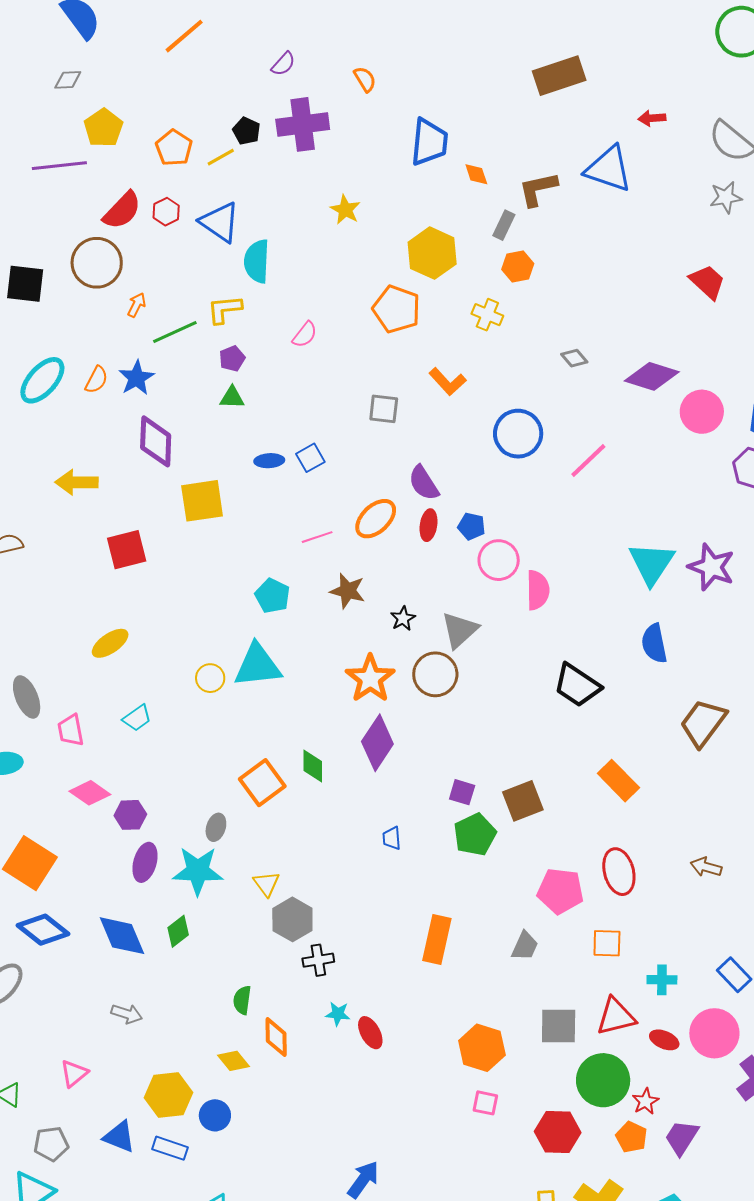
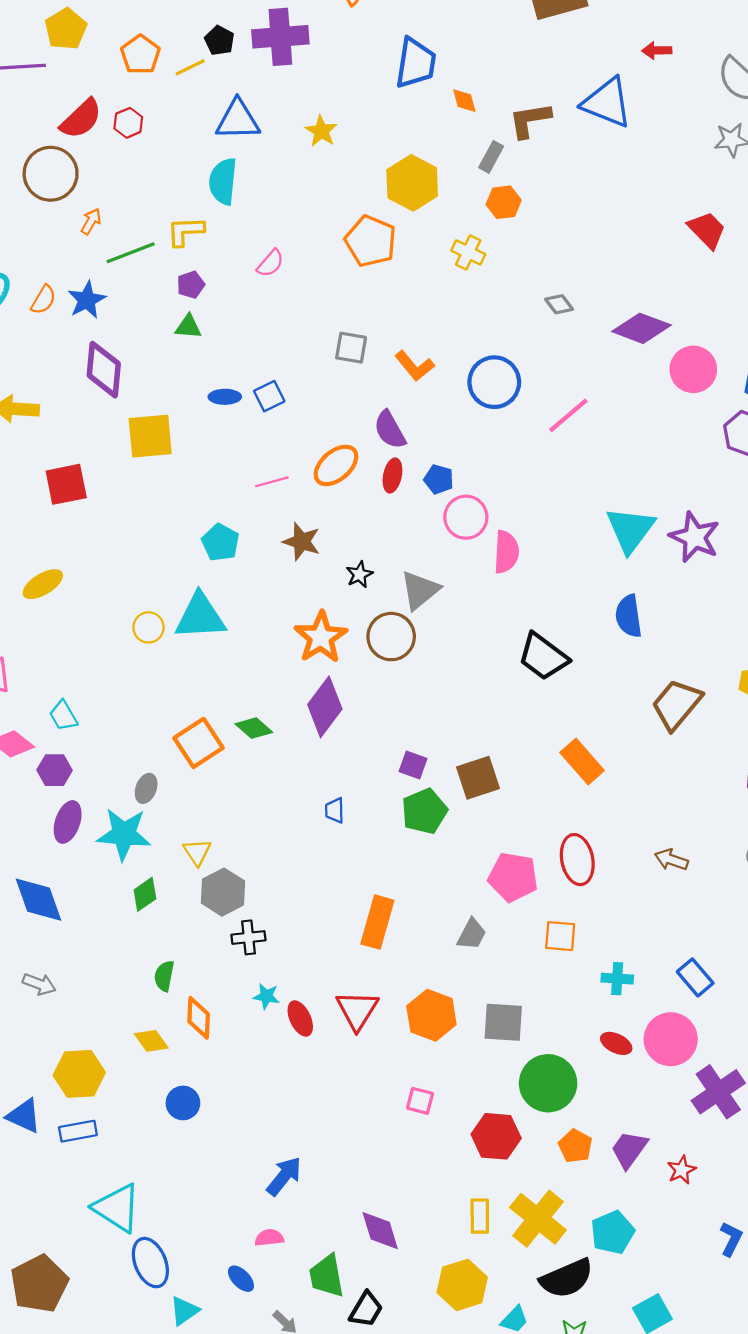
blue triangle: (220, 222) -> (238, 120), moved, turned -39
orange L-shape: (448, 382) -> (414, 366), moved
cyan trapezoid: (137, 718) -> (63, 716), moved, turned 92
green diamond: (313, 766) -> (254, 728), turned -52
green diamond: (178, 931) -> (145, 894), moved
red triangle: (616, 1017) -> (357, 1010), moved, turned -48
orange hexagon: (482, 1048) -> (431, 1015), moved
red star: (645, 1101) -> (682, 1170), moved
blue circle: (215, 1115) -> (183, 1103), moved
blue rectangle: (170, 1148) -> (78, 1131), turned -32

